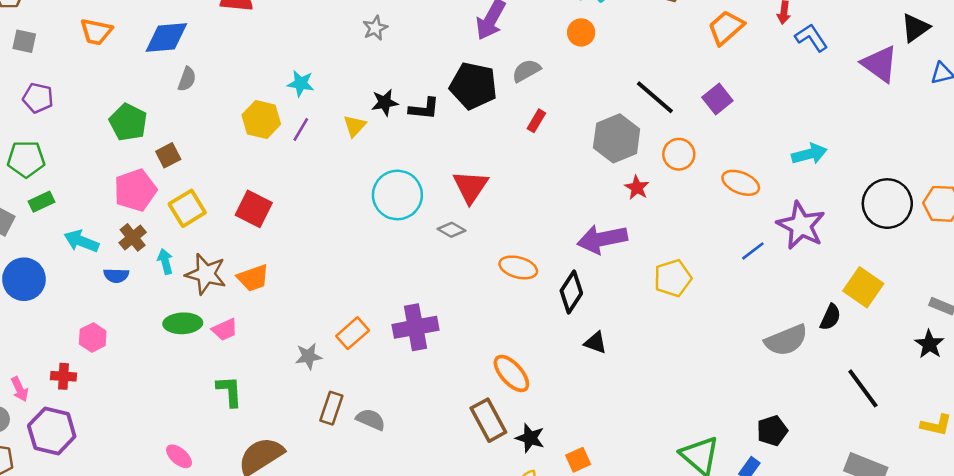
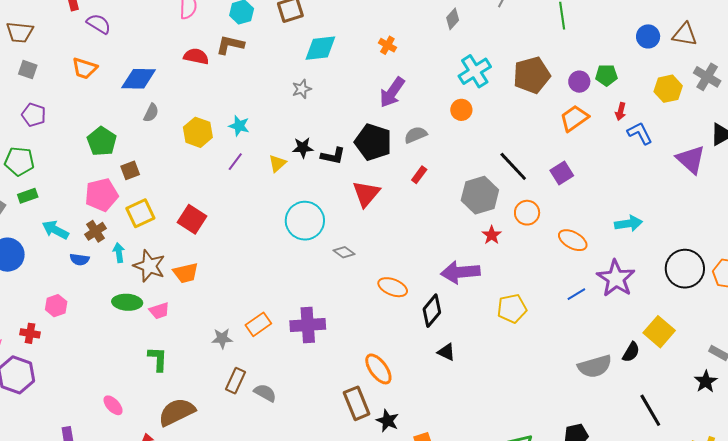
yellow hexagon: (261, 120) -> (198, 132), moved
red triangle: (471, 187) -> (366, 194), moved

